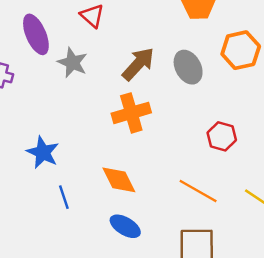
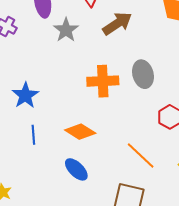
brown arrow: (138, 64) -> (117, 23), moved
gray ellipse: (188, 67) -> (143, 74), moved
orange diamond: (119, 180) -> (80, 132), turned -44

